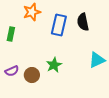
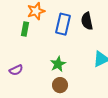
green rectangle: (11, 34) -> (25, 29), moved
brown circle: (32, 75) -> (60, 85), moved

